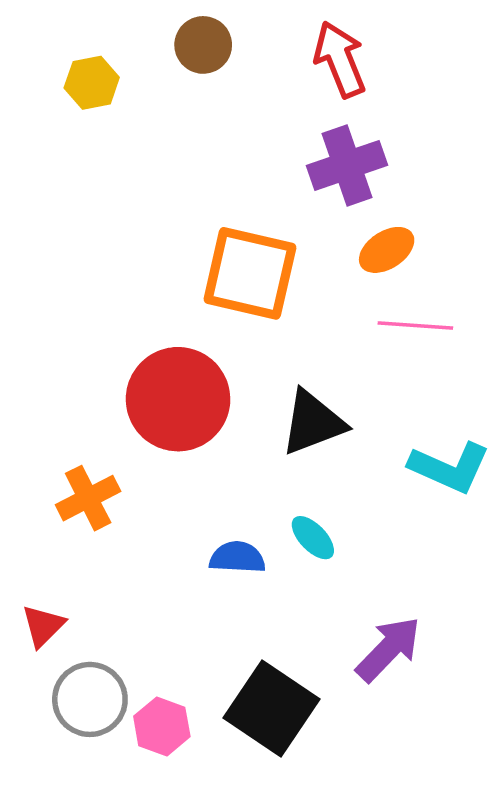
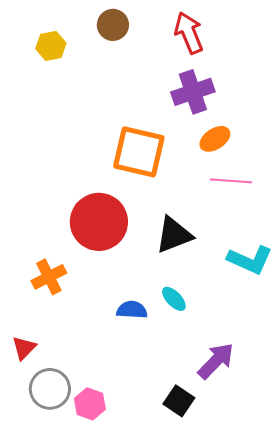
black square: (272, 708) -> (179, 401), moved, size x0.6

